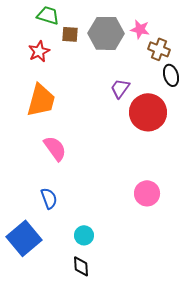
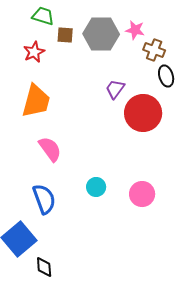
blue semicircle: (49, 198) -> (44, 199), size x1.4
cyan circle: (84, 235) -> (96, 187), moved
black diamond: (81, 266) -> (44, 267), moved

